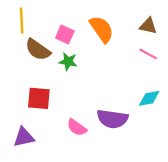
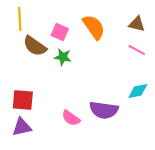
red square: (39, 98) -> (23, 100), moved

